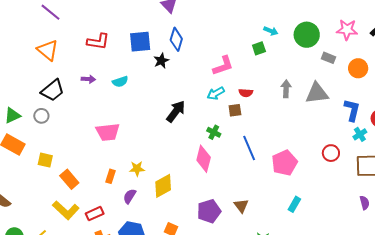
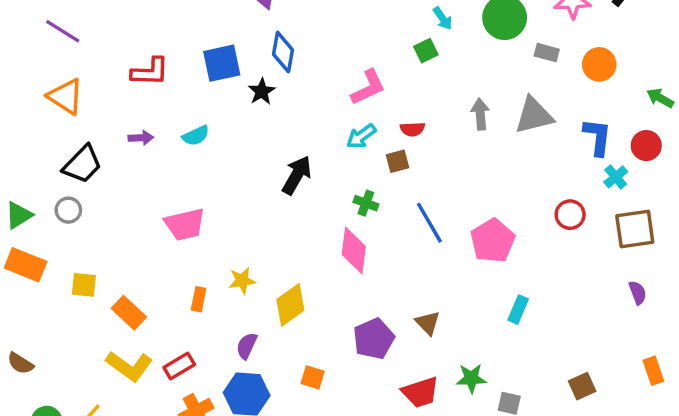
cyan arrow: (271, 31) -> (443, 18), turned 40
purple semicircle: (130, 196) -> (247, 346), moved

